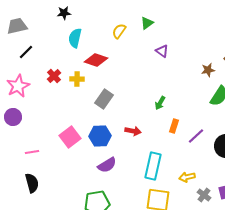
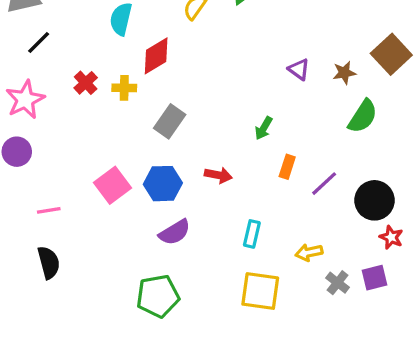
purple triangle: (162, 51) -> (299, 69), moved
red diamond: (96, 60) -> (156, 56), turned -50
cyan rectangle: (153, 166) -> (252, 234), size x0.6

